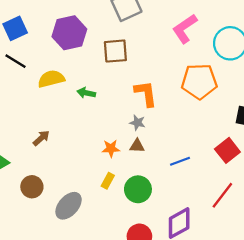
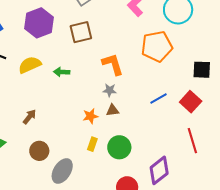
blue line: (180, 161) -> (159, 98), moved
brown circle: (32, 187) -> (39, 151), moved
red line: (222, 195) -> (192, 141), turned -45

